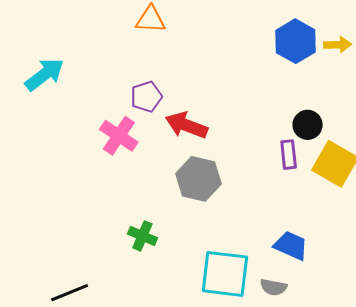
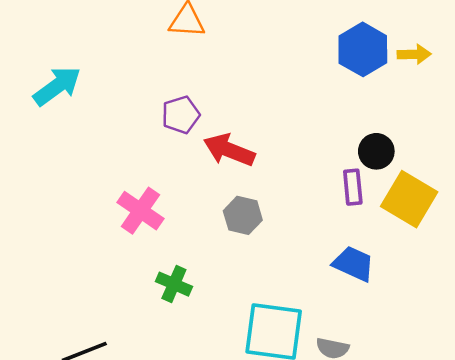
pink cross: (119, 136) -> (140, 211), moved
gray hexagon: (198, 179) -> (243, 215), size x0.7
blue trapezoid: (291, 246) -> (353, 264), moved

